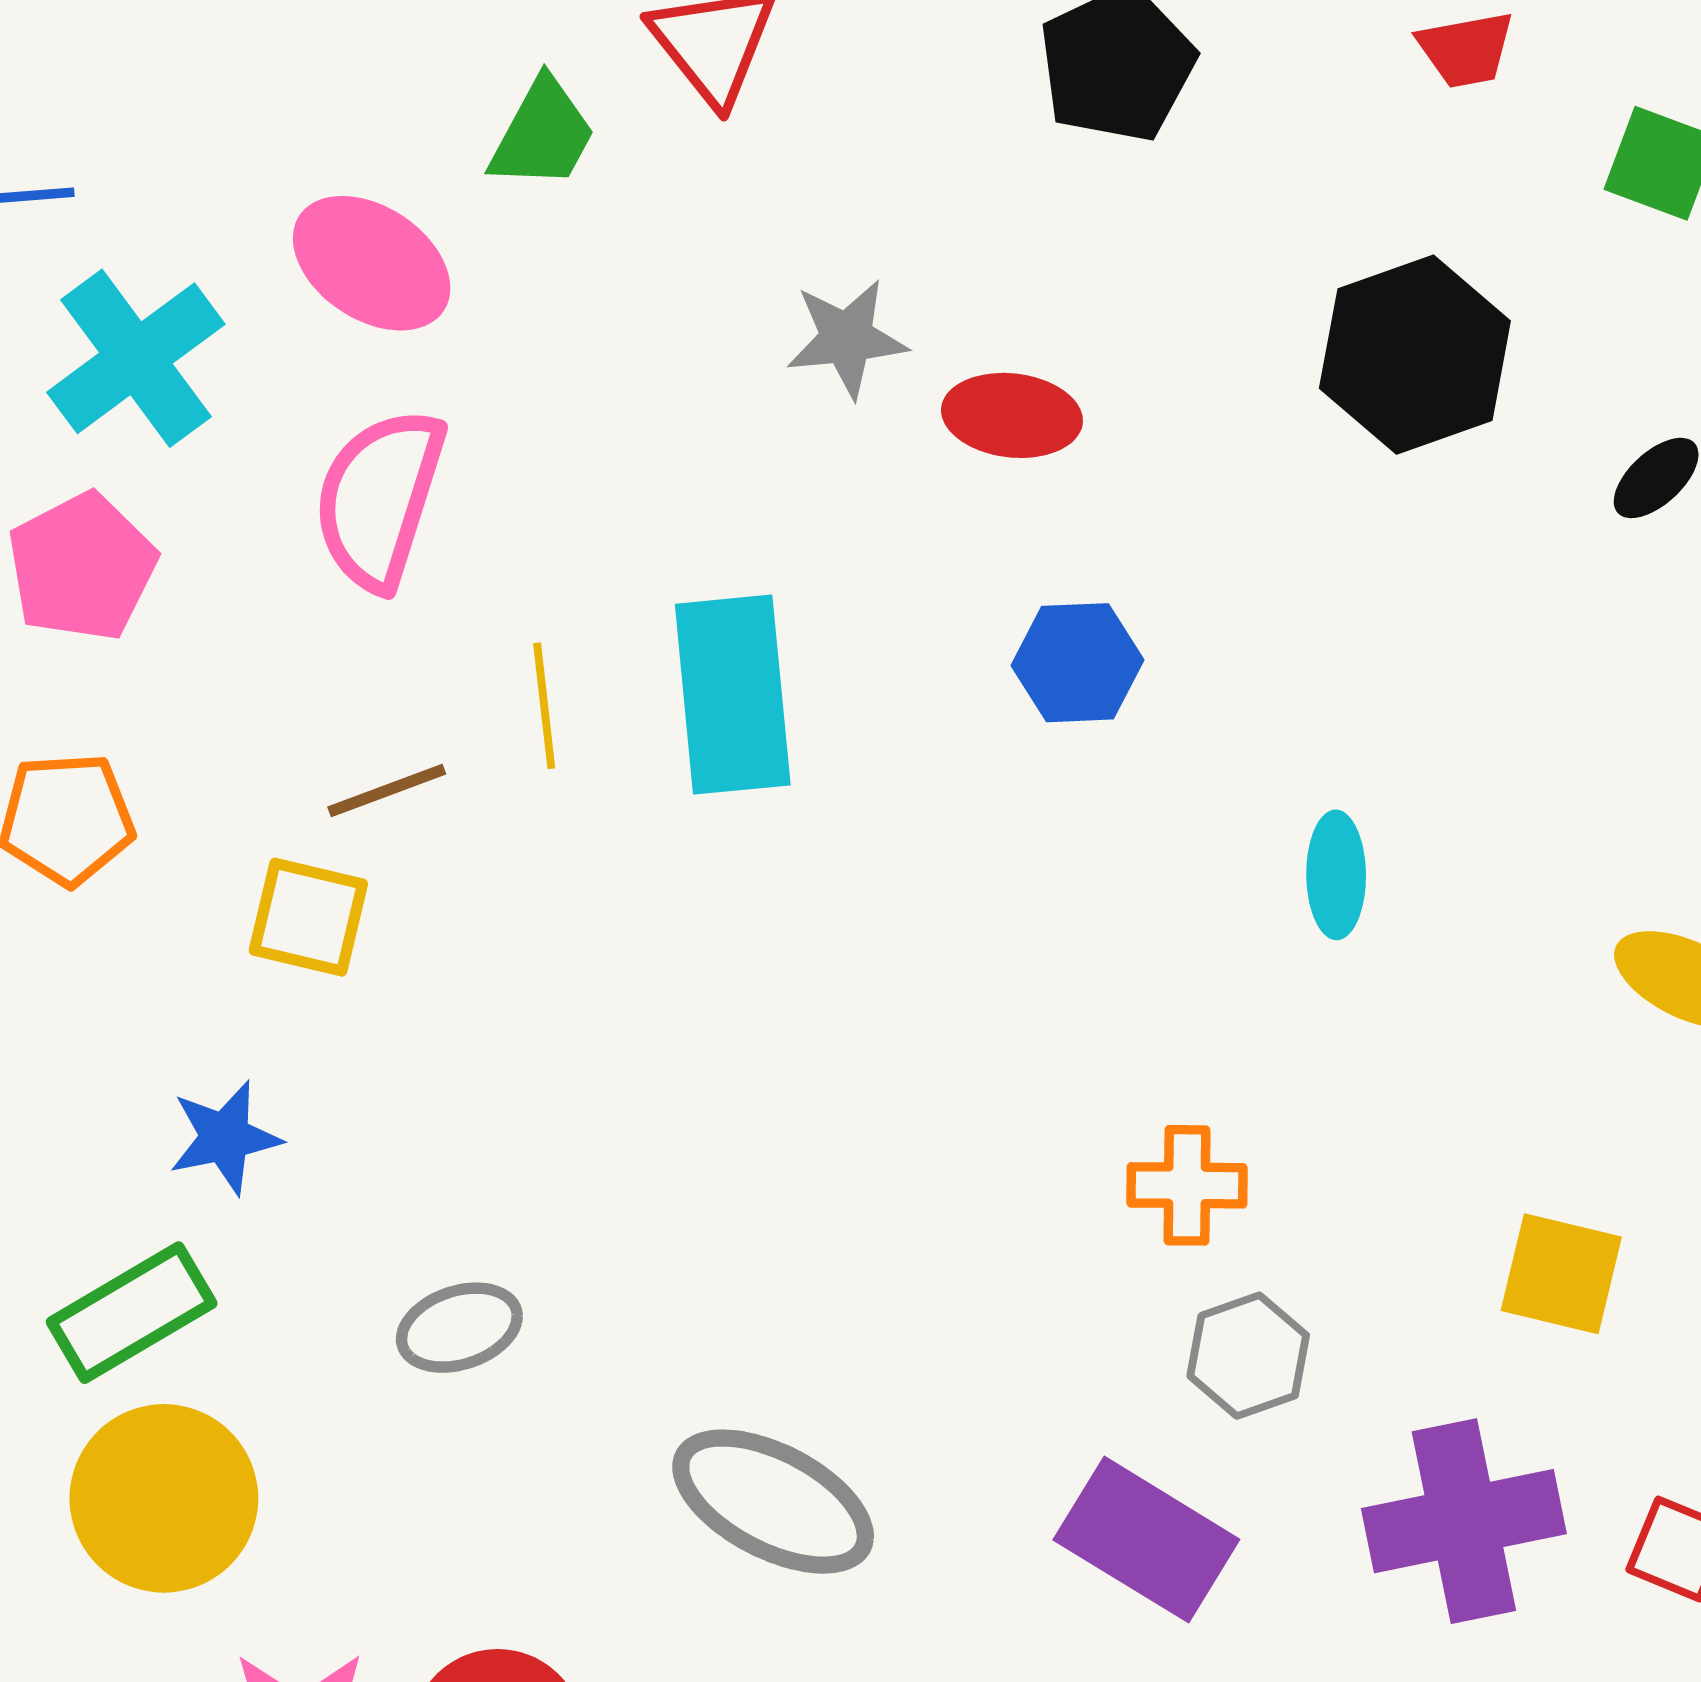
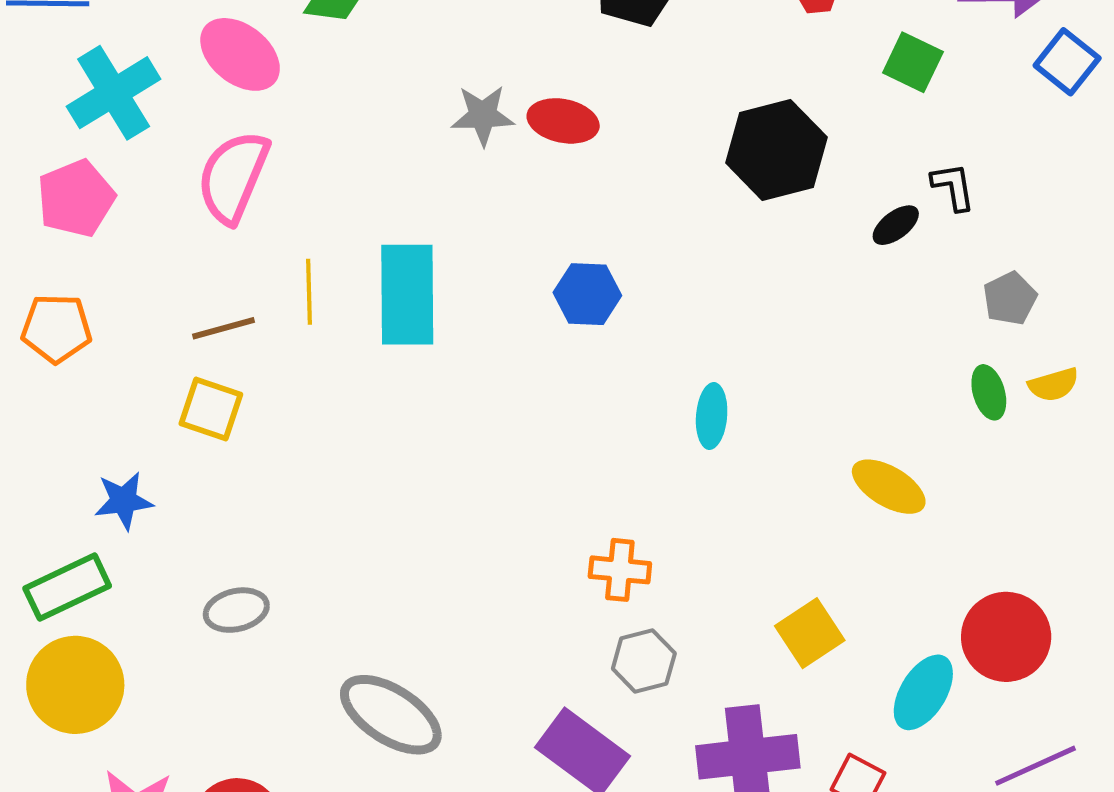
red ellipse: (1012, 415) -> (563, 121), moved
yellow square: (308, 917) -> (211, 409), moved
yellow square: (1561, 1274) -> (810, 633), turned 38

